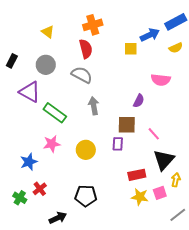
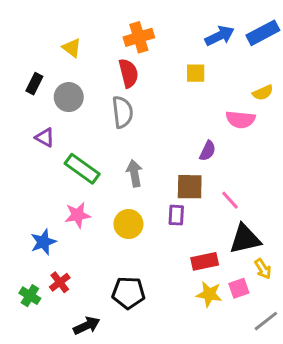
blue arrow: (150, 35) -> (220, 36), moved
yellow semicircle: (176, 48) -> (263, 93), moved
black rectangle: (12, 61) -> (34, 84), moved
gray semicircle: (82, 75) -> (122, 112), turned 55
purple triangle: (30, 92) -> (45, 137), size x0.6
gray arrow: (94, 106) -> (134, 173), moved
black triangle: (164, 160) -> (245, 239), turned 35
yellow arrow: (176, 180) -> (263, 269), turned 136

